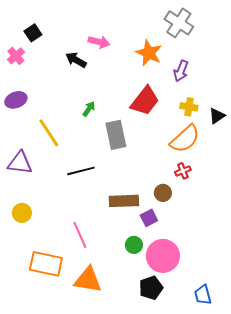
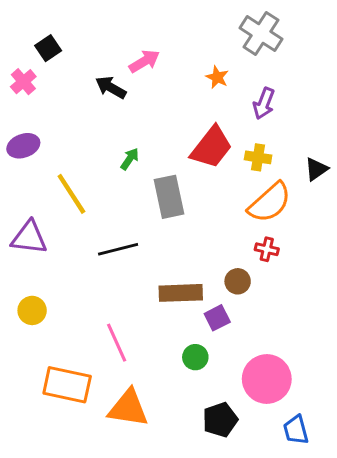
pink arrow: (99, 42) -> (144, 61), turned -45
orange star: (149, 53) -> (217, 77), size x0.6
yellow cross: (189, 107) -> (258, 157), moved
red cross: (183, 171) -> (267, 249), turned 35
pink circle: (163, 256) -> (267, 379), moved

